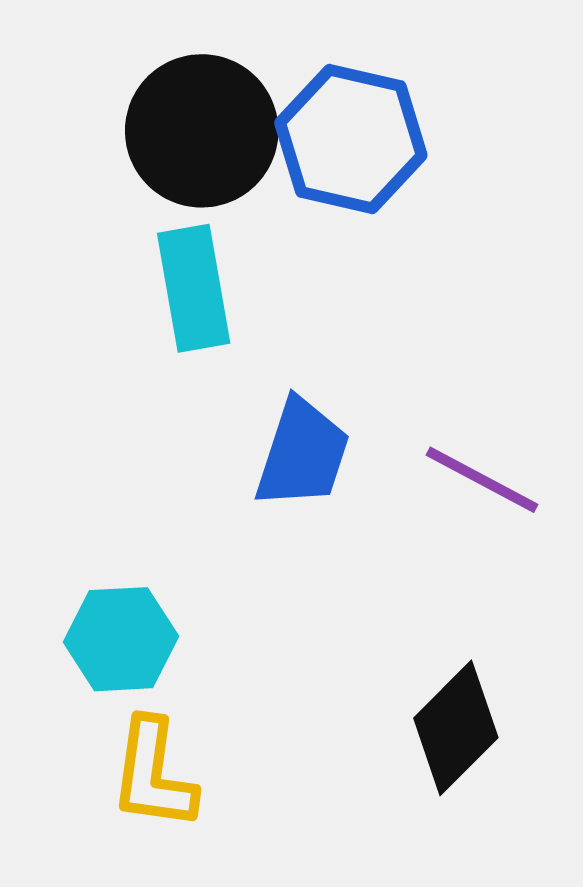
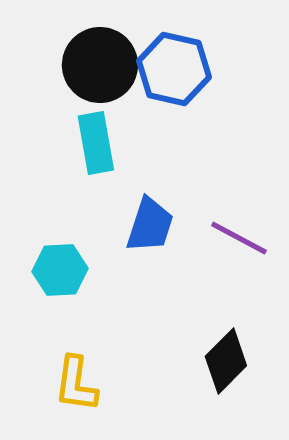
cyan hexagon: (121, 639) -> (60, 270), moved

